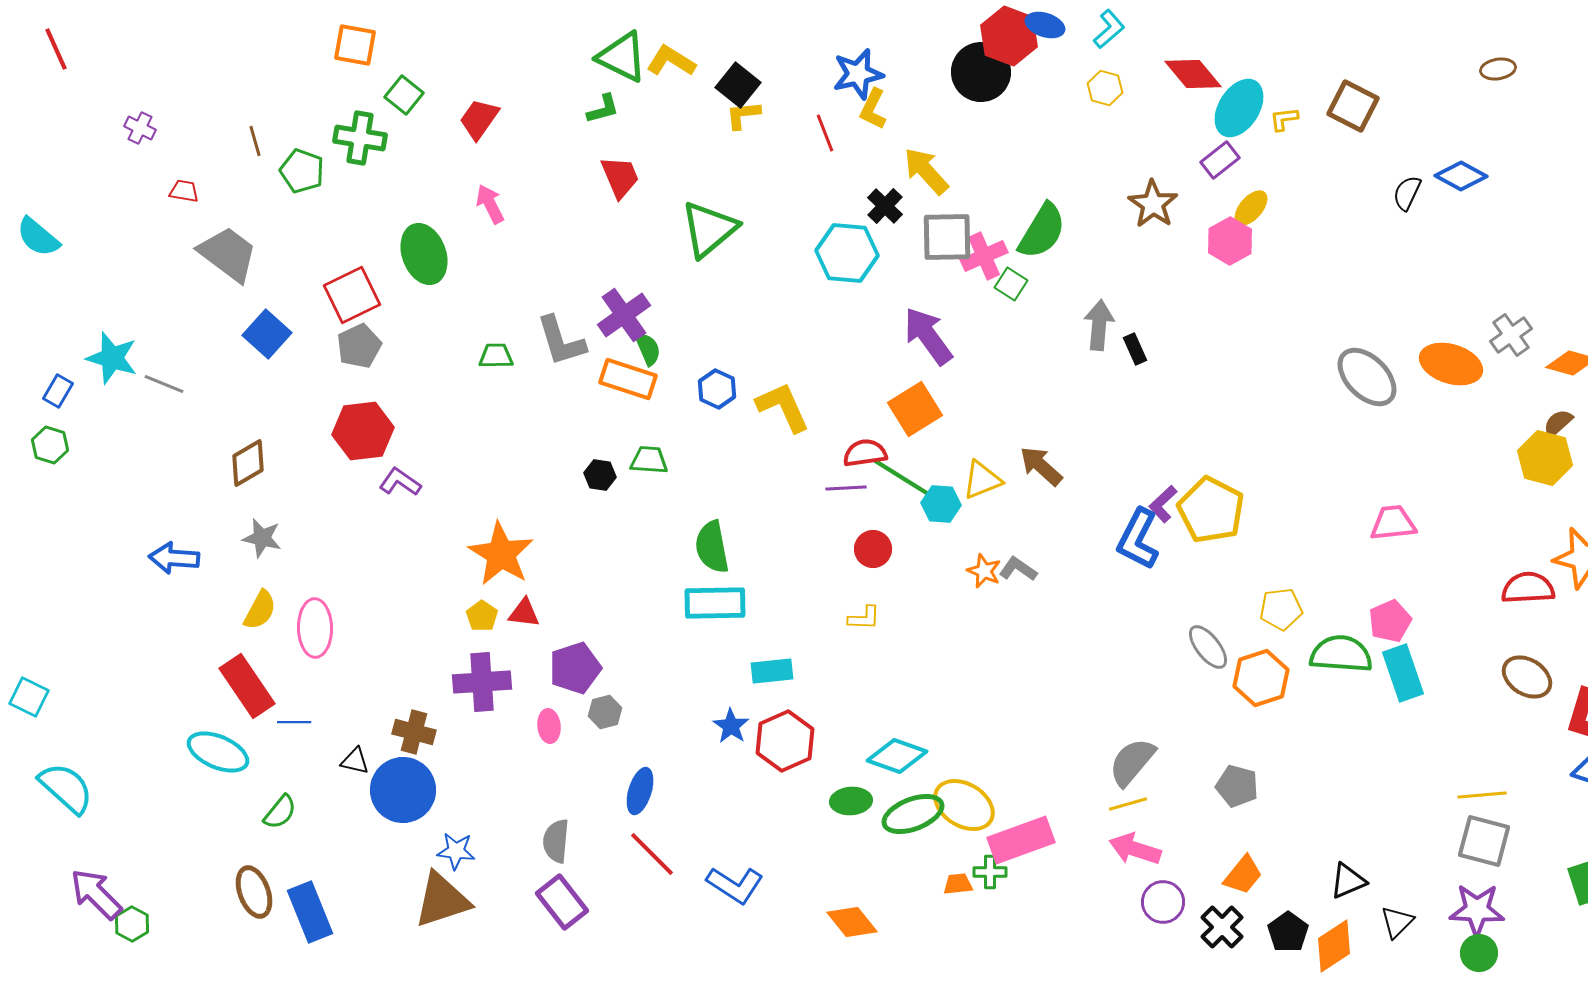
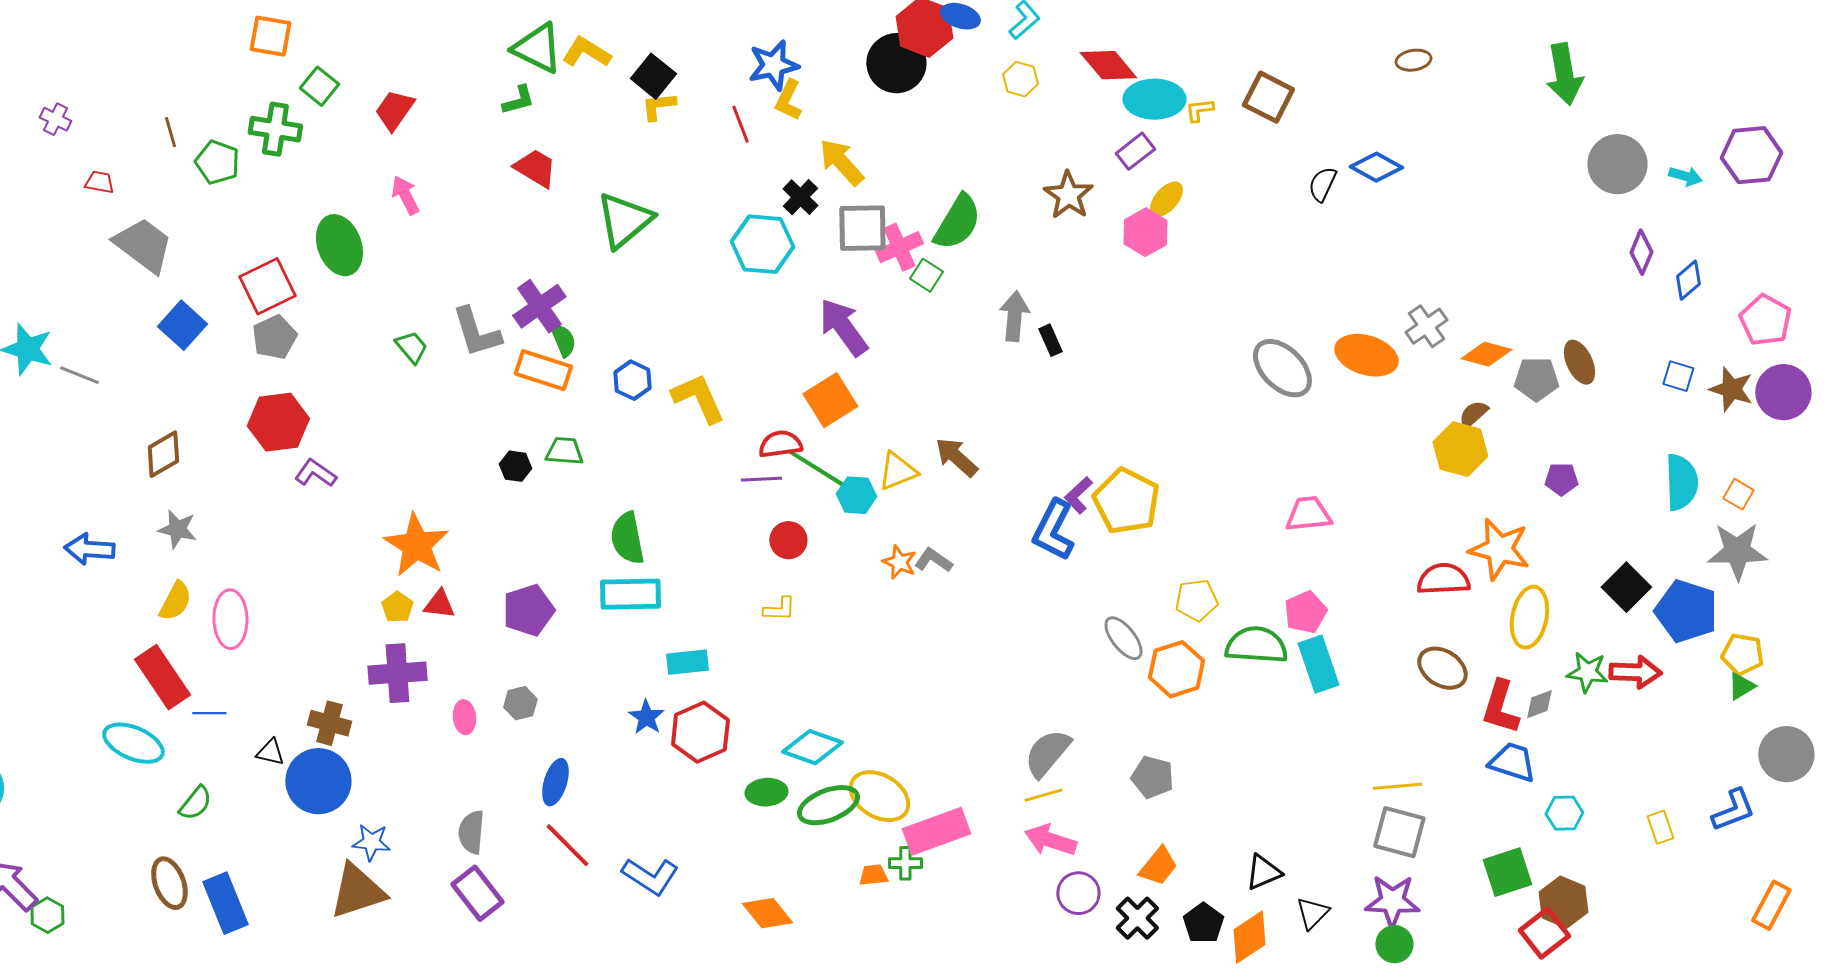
cyan ellipse: (1239, 108) -> (1154, 99), turned 58
red trapezoid: (620, 177) -> (535, 168), turned -36
green trapezoid: (496, 356) -> (411, 347), turned 51
purple pentagon: (575, 668) -> (528, 610), moved

